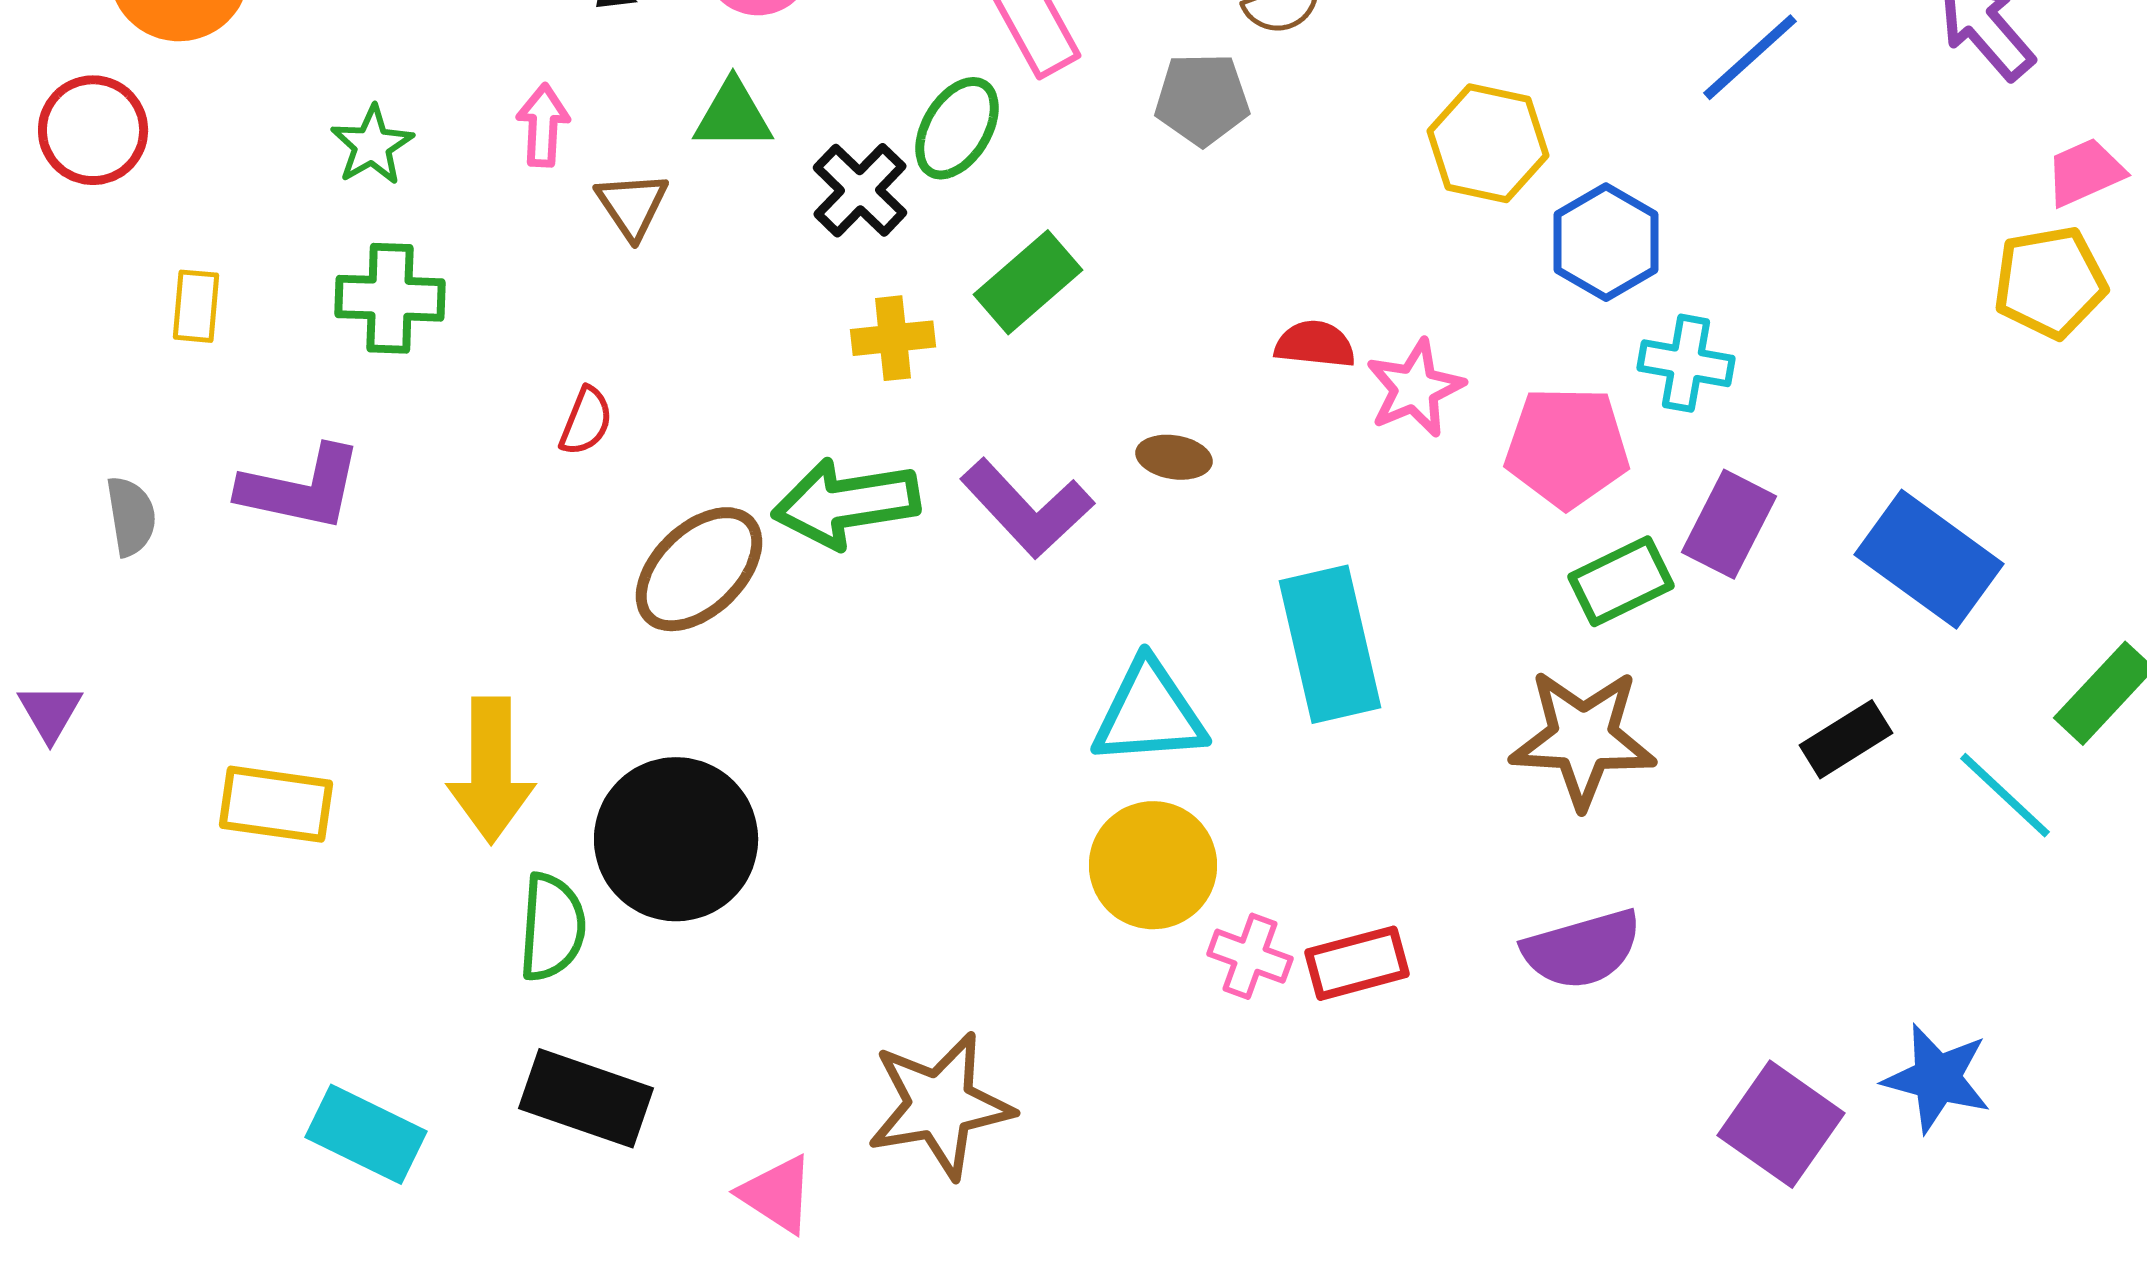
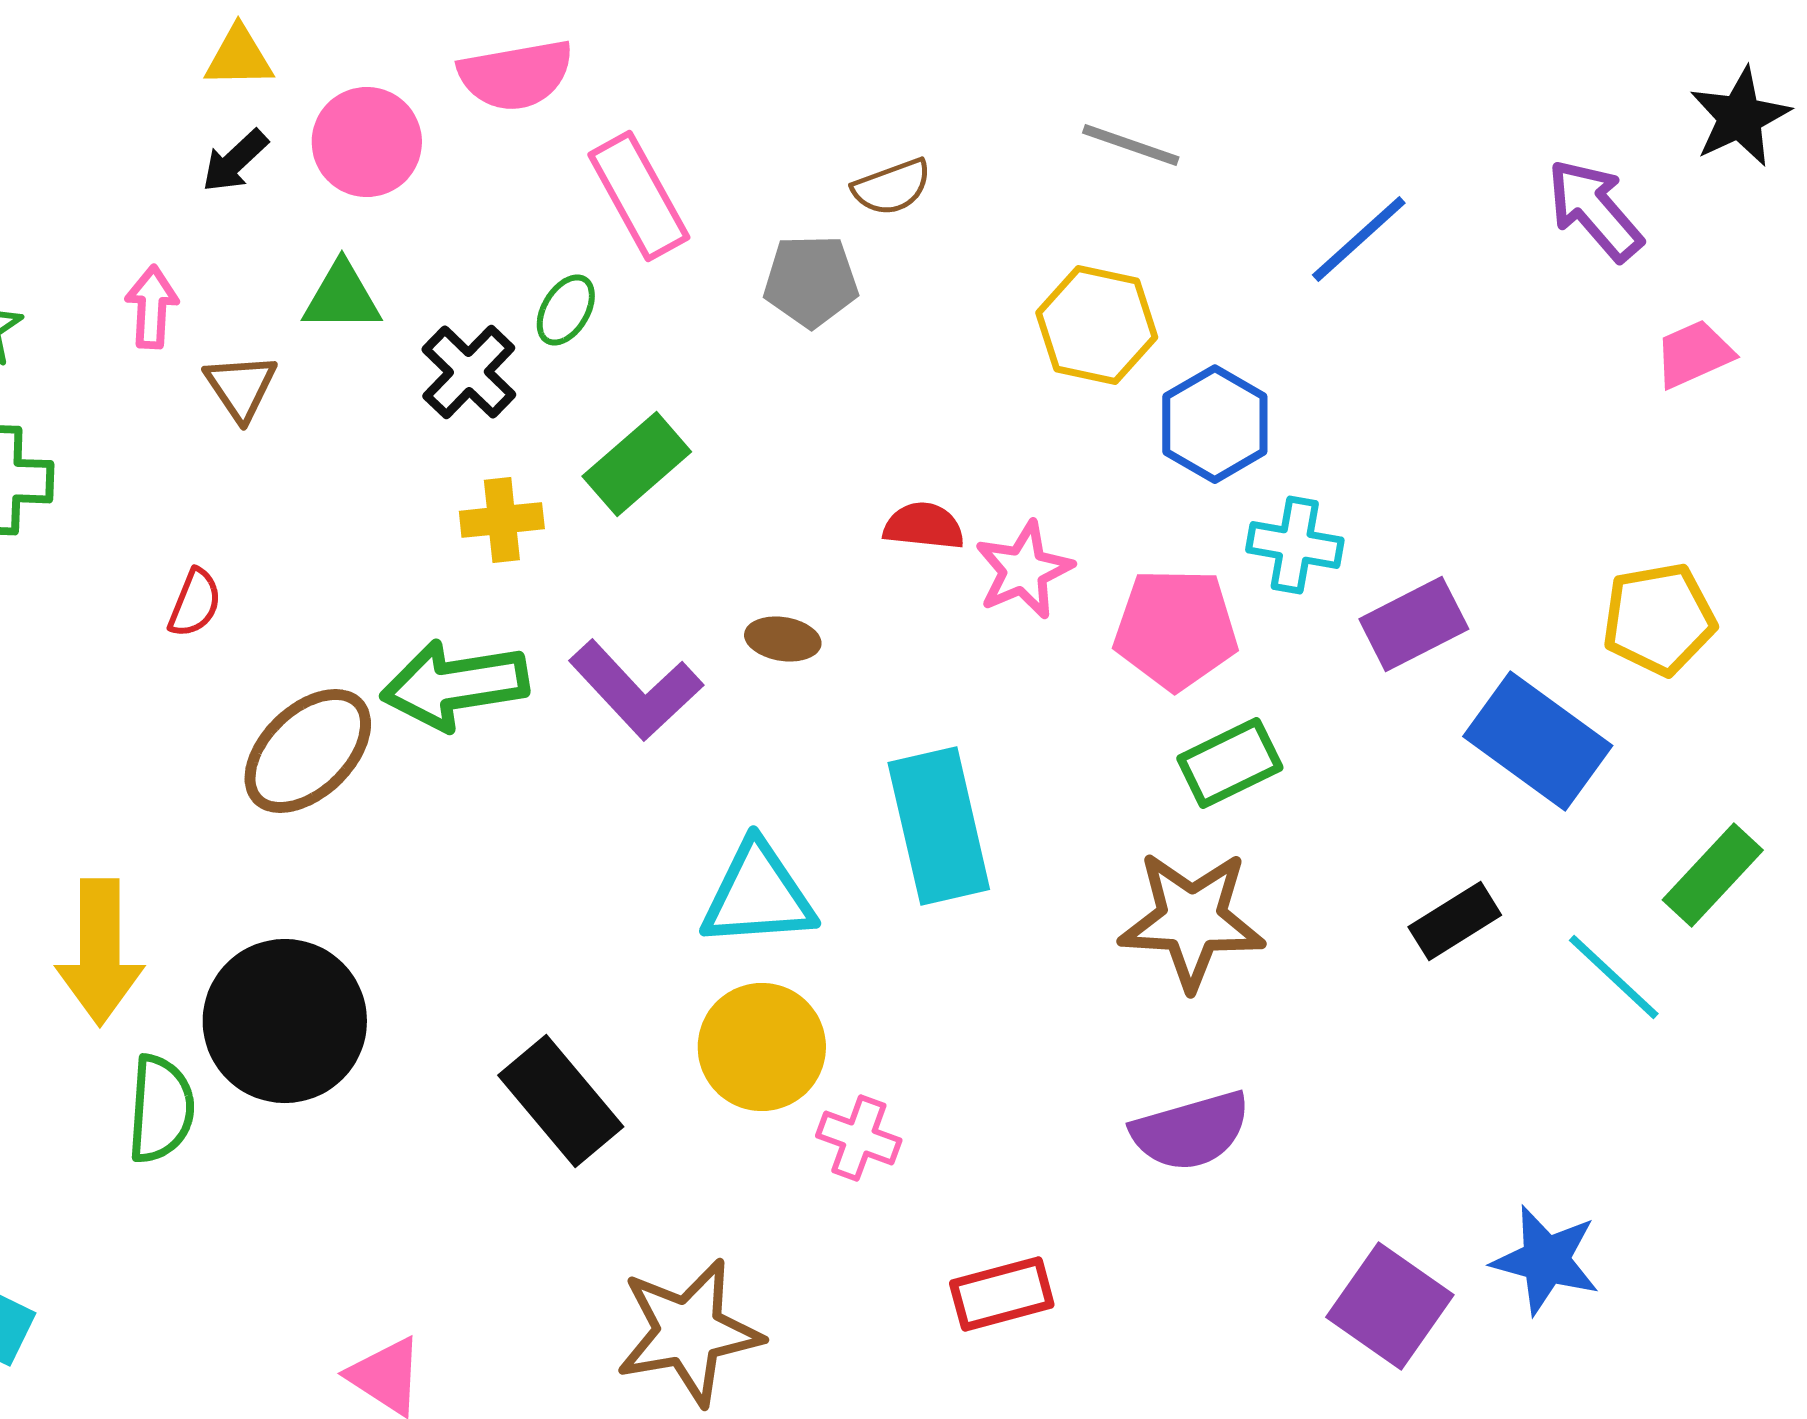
green ellipse: (957, 128) -> (566, 310), size x0.7
yellow pentagon: (2050, 282) -> (1659, 619), moved
purple rectangle: (1729, 524) -> (1414, 624), moved, turned 36
red rectangle: (1357, 963) -> (1002, 1294), moved
black rectangle: (586, 1098) -> (561, 1101), moved, turned 31
brown star: (940, 1105) -> (689, 1332), moved

